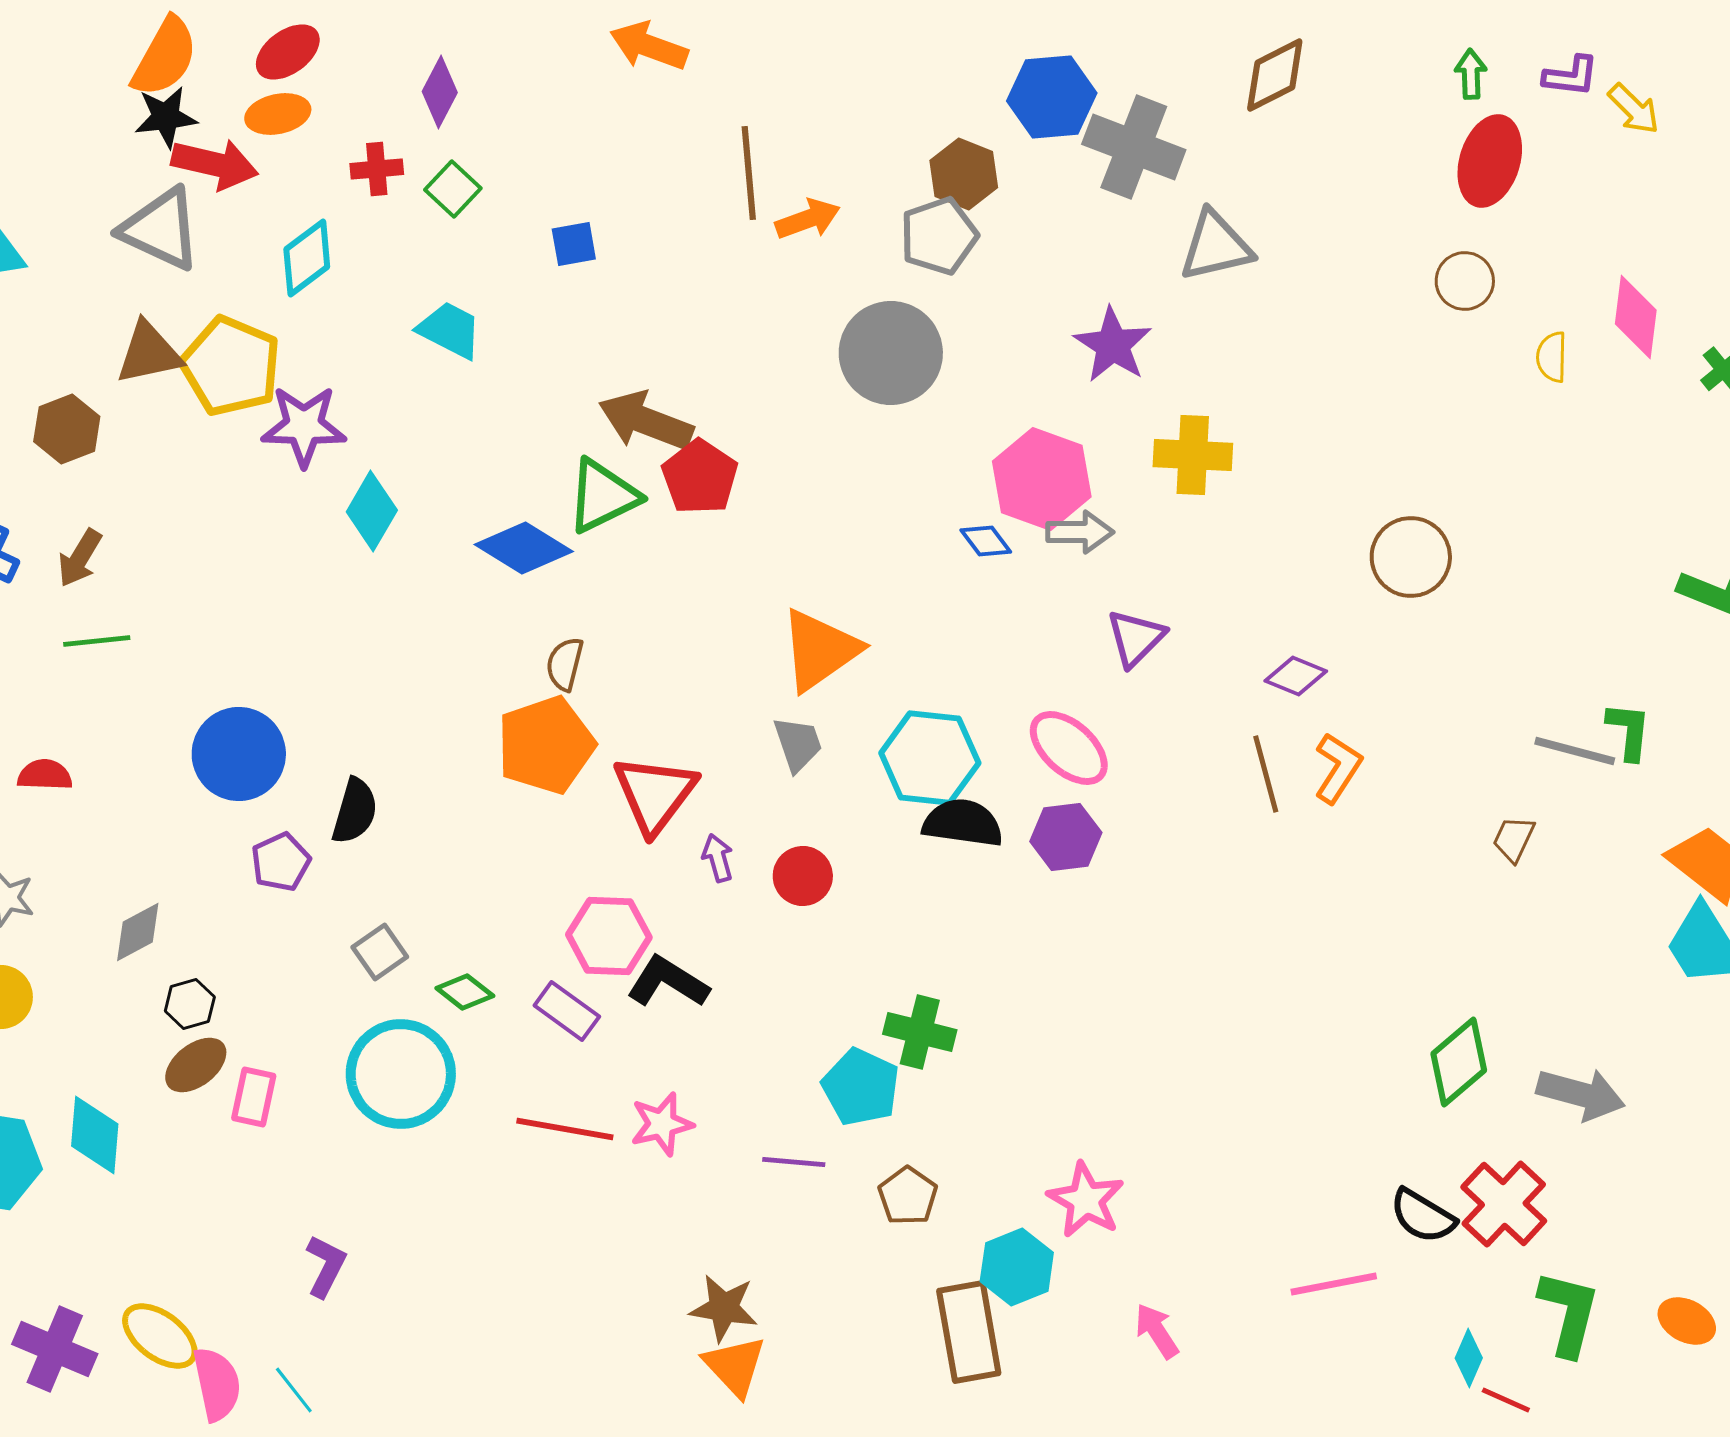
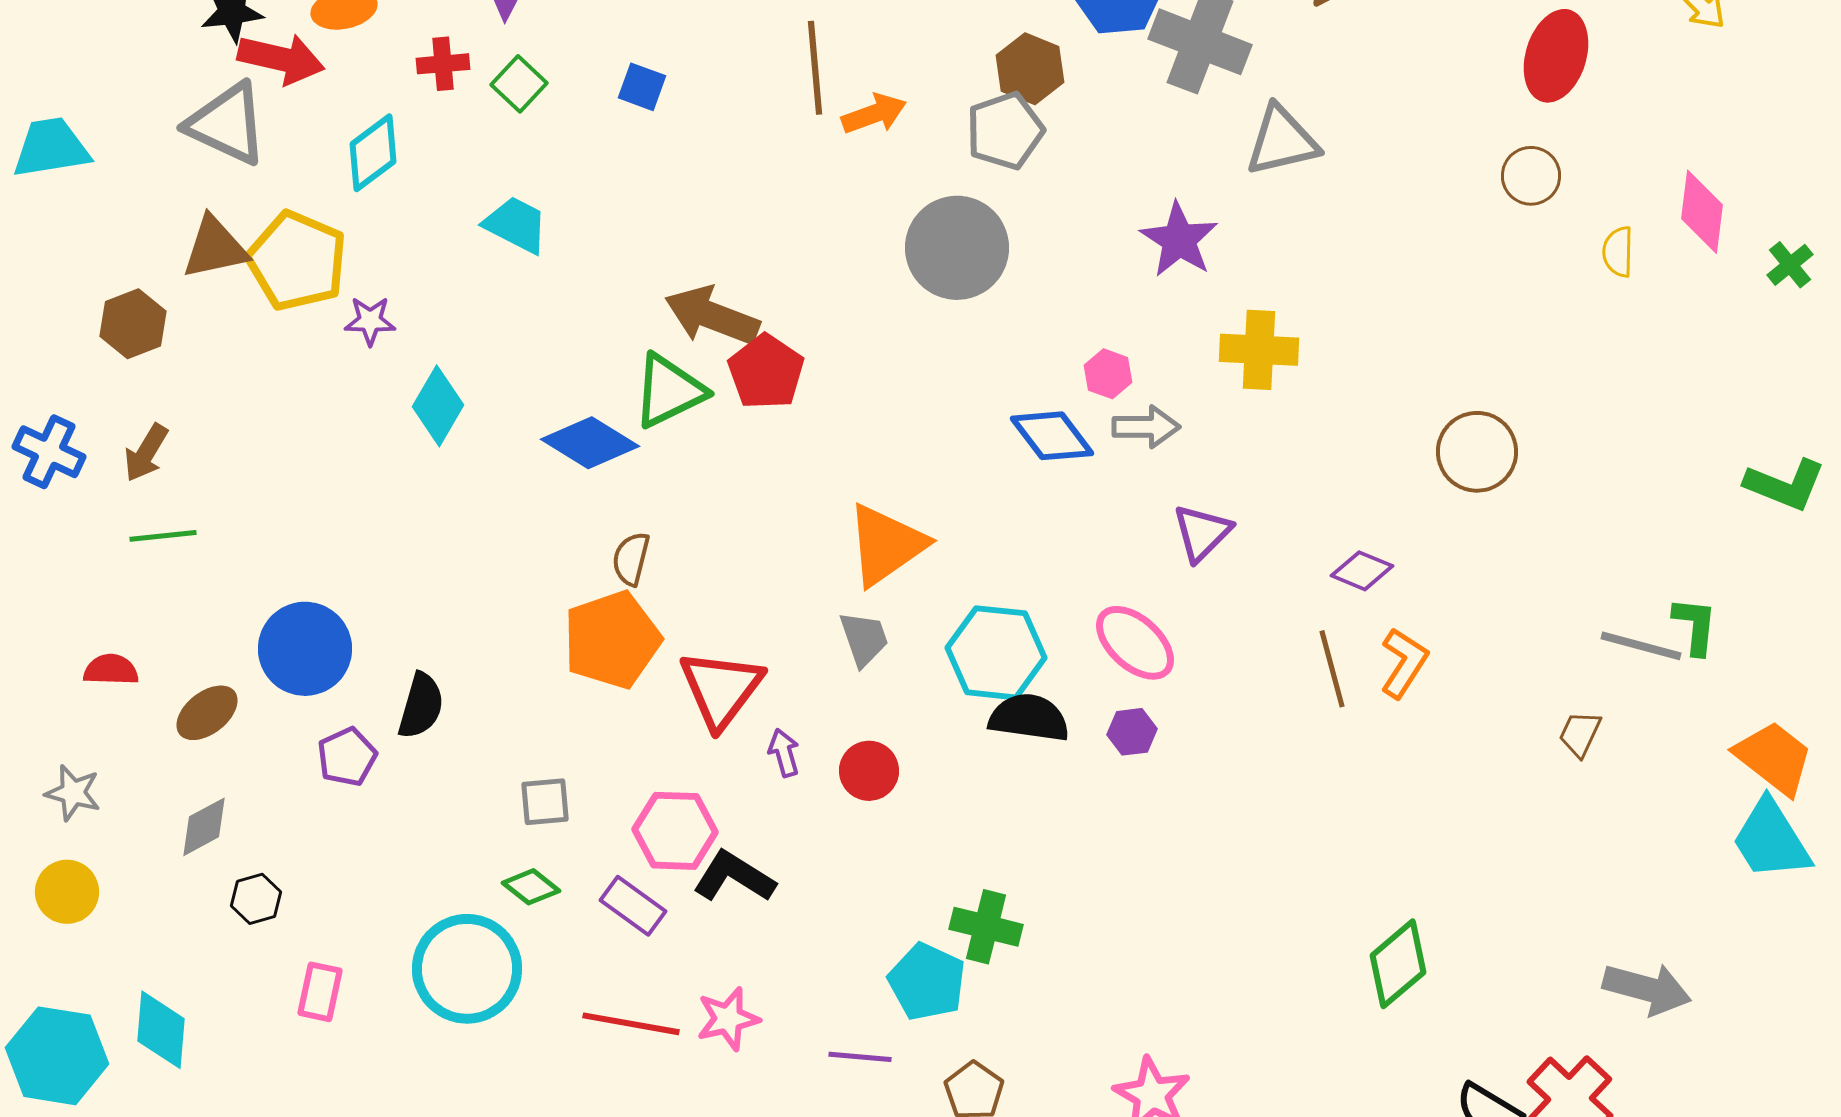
blue square: (574, 244) -> (642, 87), moved, turned 30
purple star: (304, 426) -> (370, 321), size x0.6
pink hexagon: (1042, 479) -> (1108, 374), size x0.5
blue diamond: (986, 541) -> (1052, 436), size x1.6
purple hexagon: (1066, 837) -> (1132, 732), size x0.7
gray square: (380, 952) -> (545, 802), moved, turned 30
green diamond: (1459, 1062) -> (1398, 964), moved
brown ellipse: (196, 1065) -> (207, 713), moved

